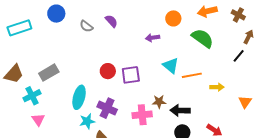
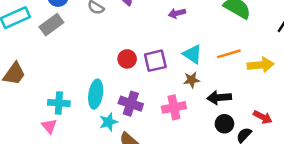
cyan triangle: (171, 66) -> (192, 54), moved
gray rectangle: (49, 73) -> (51, 25), moved
yellow arrow: (217, 87) -> (261, 65), size x1.5
cyan cross: (32, 96) -> (59, 103), moved, turned 36
brown star: (159, 102) -> (192, 80), moved

